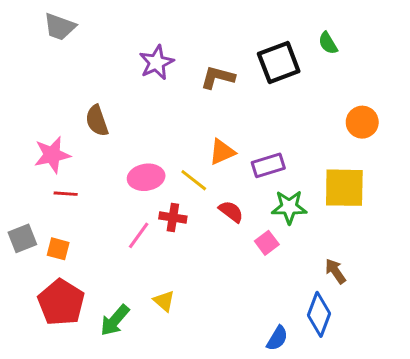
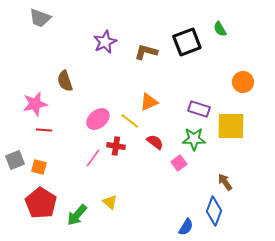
purple rectangle: (268, 165) -> (199, 109), moved, turned 35
pink ellipse: (146, 177) -> (98, 119), turned -30

